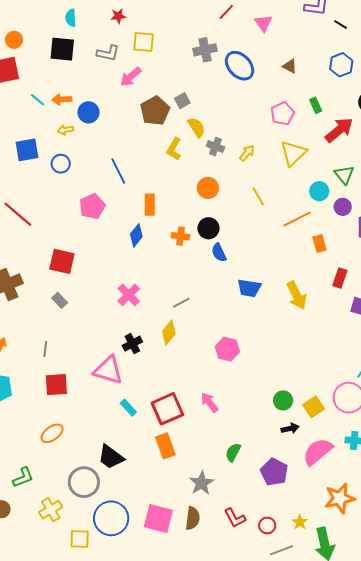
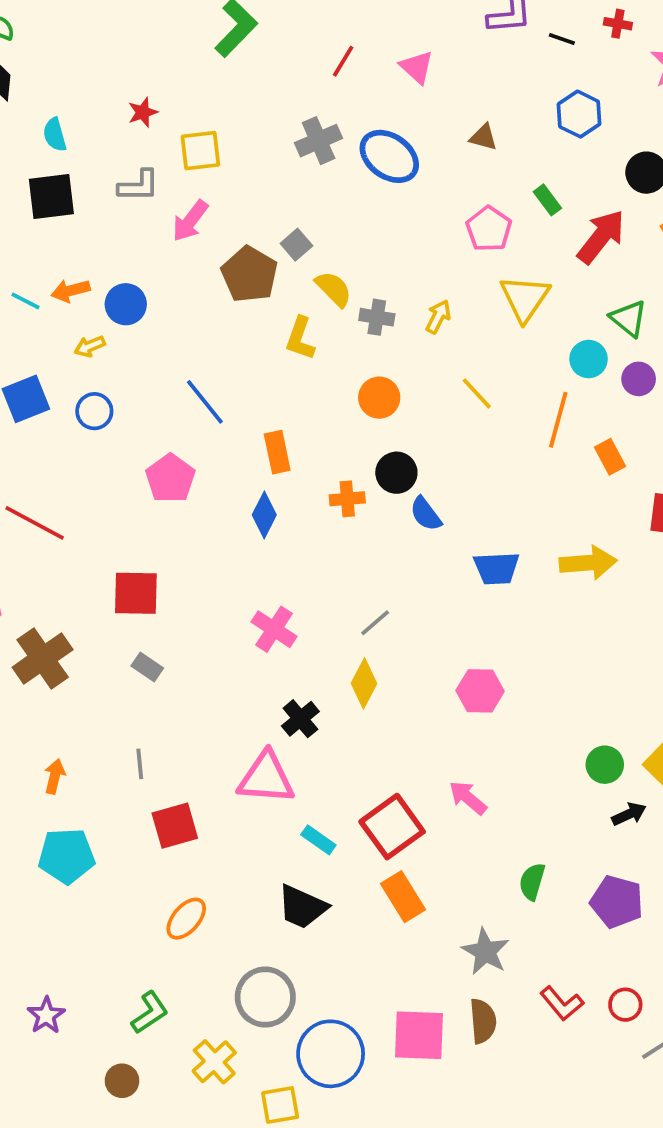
orange line: (297, 219) -> (558, 420), turned -36
yellow arrow: (297, 295) -> (588, 563), turned -56
black trapezoid: (111, 457) -> (302, 907), moved

